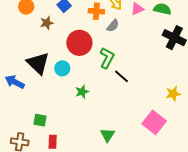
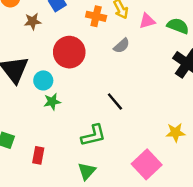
gray semicircle: (113, 26) -> (122, 46), moved
green L-shape: (107, 58) -> (93, 135), moved, turned 40
green star: (82, 92) -> (52, 102), moved
red rectangle: (53, 142) -> (38, 155), moved

